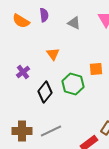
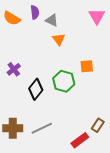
gray triangle: (74, 23) -> (52, 20), moved
orange triangle: (53, 54) -> (59, 39), moved

